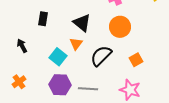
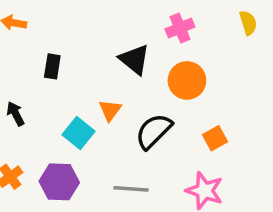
black triangle: (82, 23) -> (134, 59), moved
purple hexagon: (60, 85) -> (59, 182), moved

